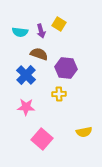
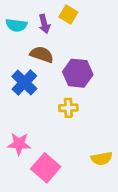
pink star: (26, 107) -> (19, 144), moved

